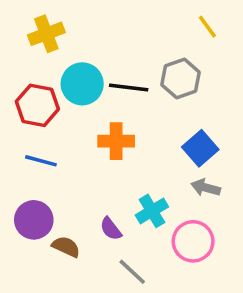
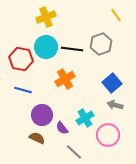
yellow cross: (46, 34) -> (46, 17), moved
orange cross: (116, 141) -> (65, 79), turned -30
purple circle: (34, 220) -> (42, 115), moved

